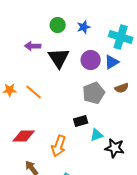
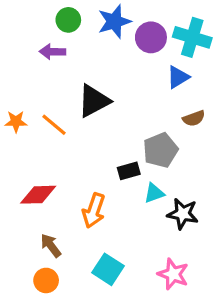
green circle: (58, 25) -> (68, 20), moved
blue star: (84, 27) -> (114, 21), moved, size x1.5
black triangle: (59, 58) -> (94, 101), moved, turned 35
purple circle: (91, 60) -> (151, 37), moved
gray pentagon: (94, 93) -> (160, 150), moved

